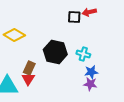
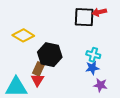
black square: (74, 17) -> (84, 17), size x1.5
black hexagon: (55, 52) -> (50, 55), moved
blue star: (91, 72) -> (92, 68), moved

